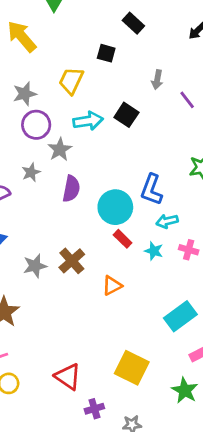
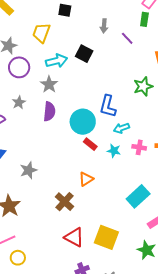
gray star: (60, 149) -> (49, 84), moved
brown cross: (72, 261) -> (65, 202), moved
red triangle: (68, 377) -> (74, 237), moved

